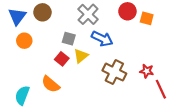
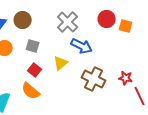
gray square: (69, 39) -> (33, 46), moved
red square: (62, 59) -> (35, 70), moved

